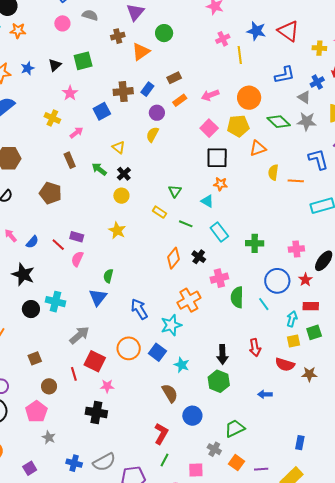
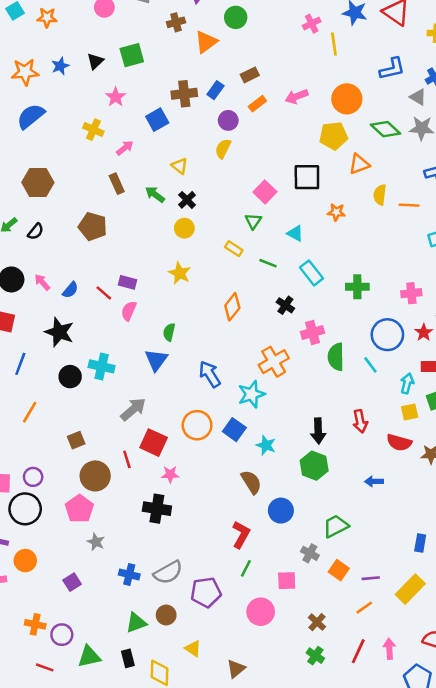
pink square: (209, 128) -> (265, 192), moved
orange star: (220, 184) -> (336, 212), moved
orange diamond: (174, 258) -> (232, 307), moved
brown circle: (49, 386) -> (95, 476), size x1.5

